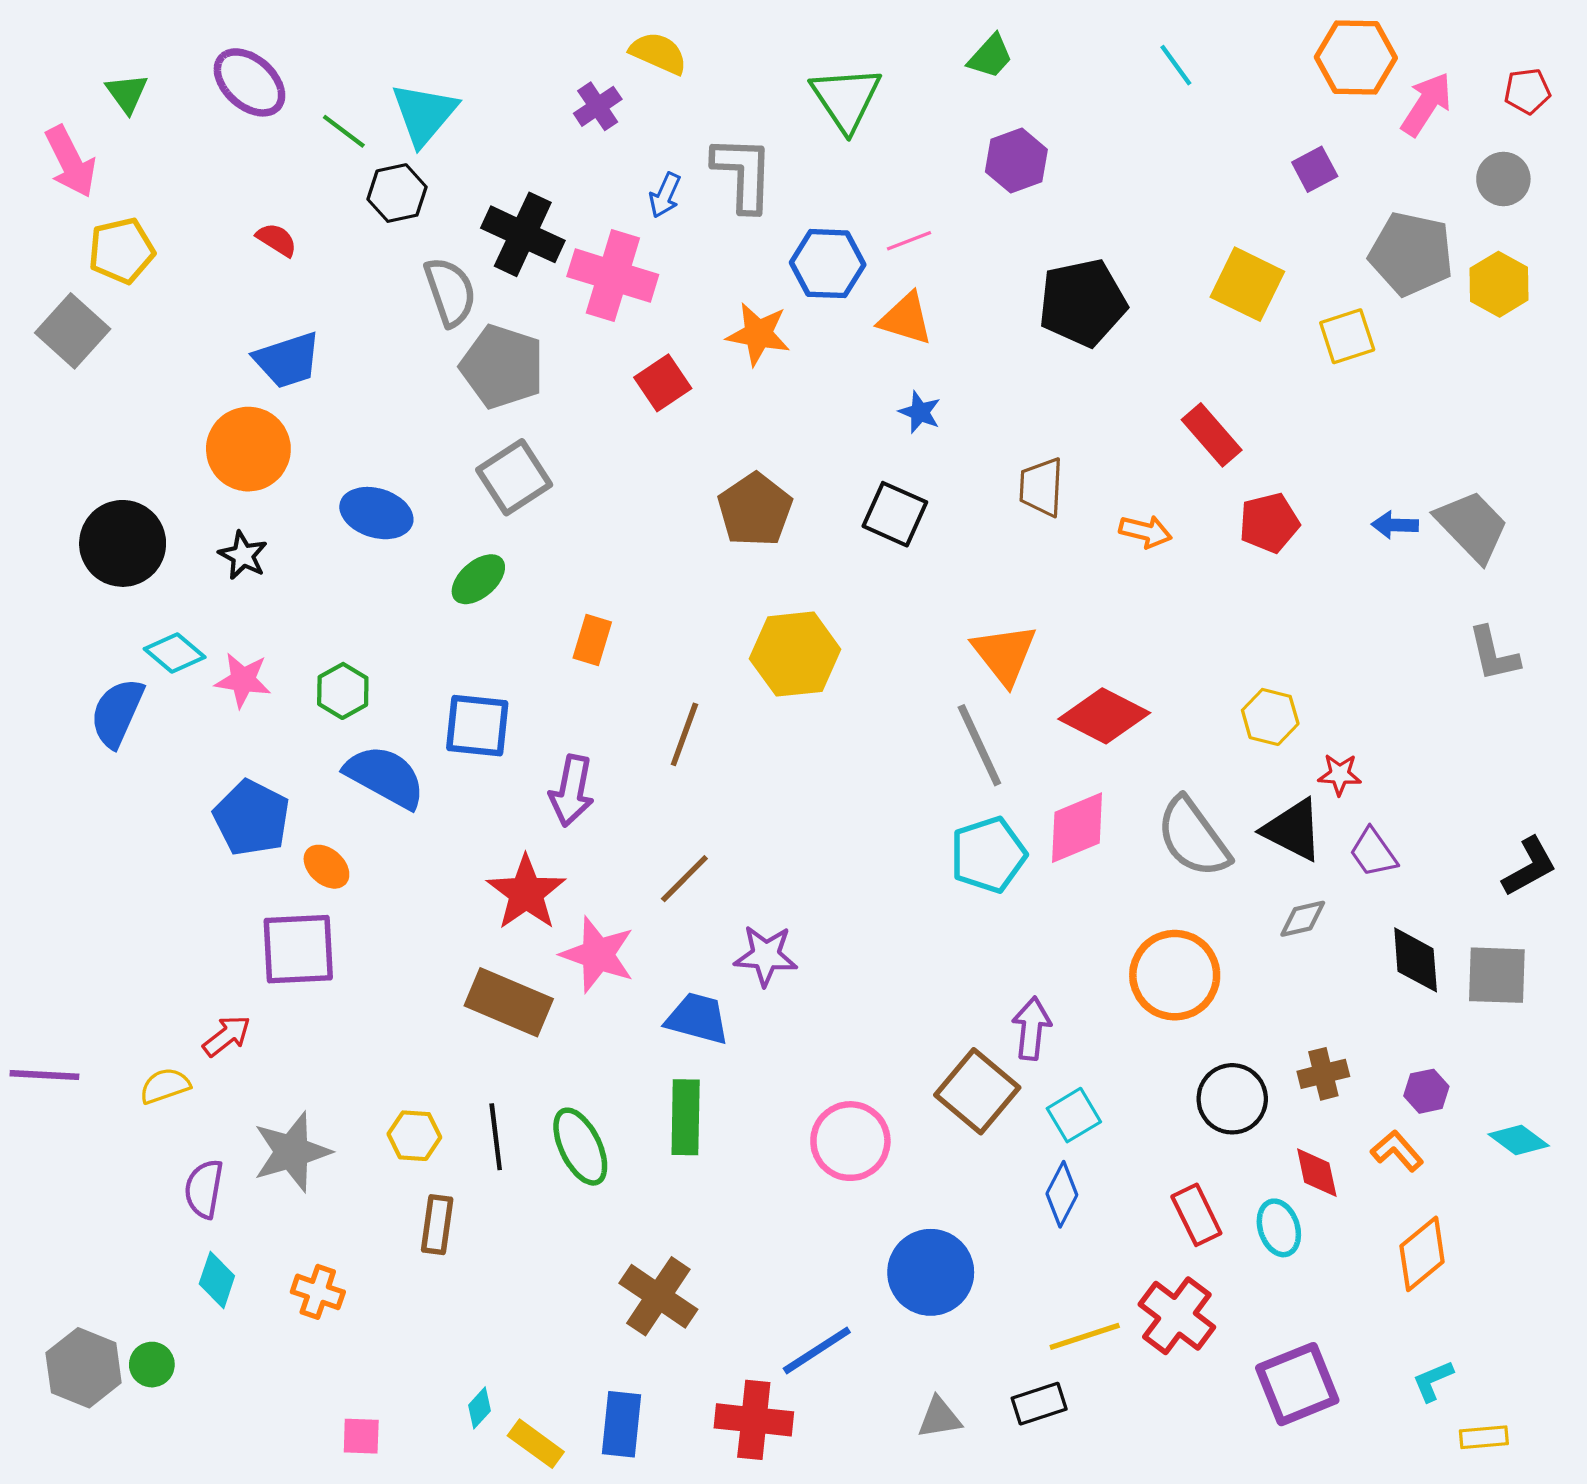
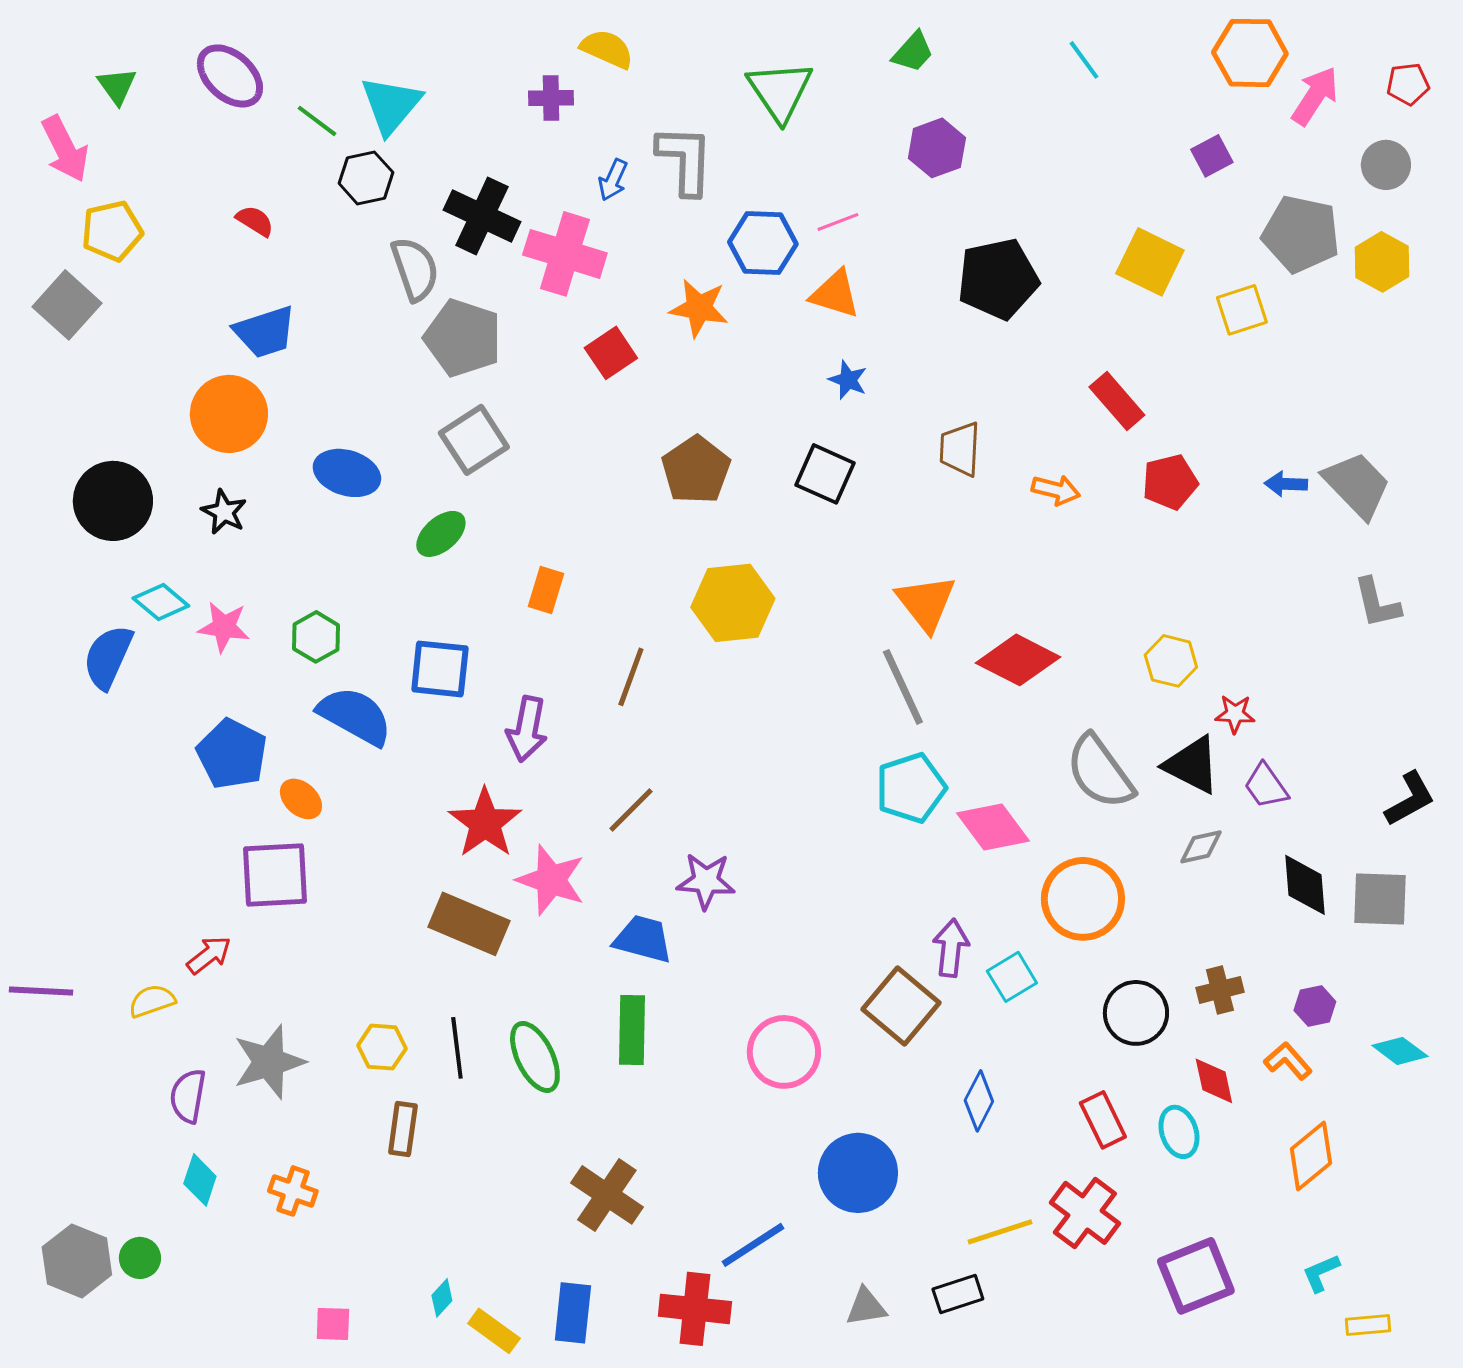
purple cross: (598, 106) -> (551, 98), turned 33
pink diamond: (1077, 828) -> (993, 827), moved, turned 76
cyan square: (1074, 1115) -> (1012, 977), moved

